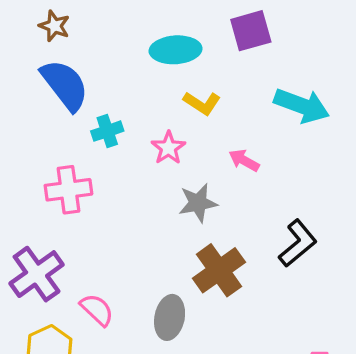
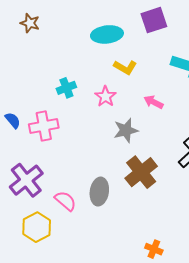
blue semicircle: (65, 85) -> (13, 120), moved, size x0.5
gray ellipse: (170, 317) -> (99, 192), moved

